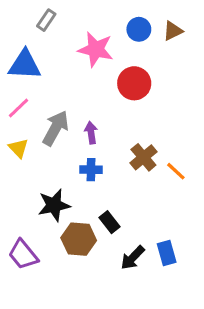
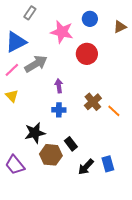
brown triangle: (173, 31) -> (120, 27), moved
blue triangle: (25, 65) -> (16, 42), turned -30
gray arrow: (56, 128) -> (36, 64), moved, turned 30

